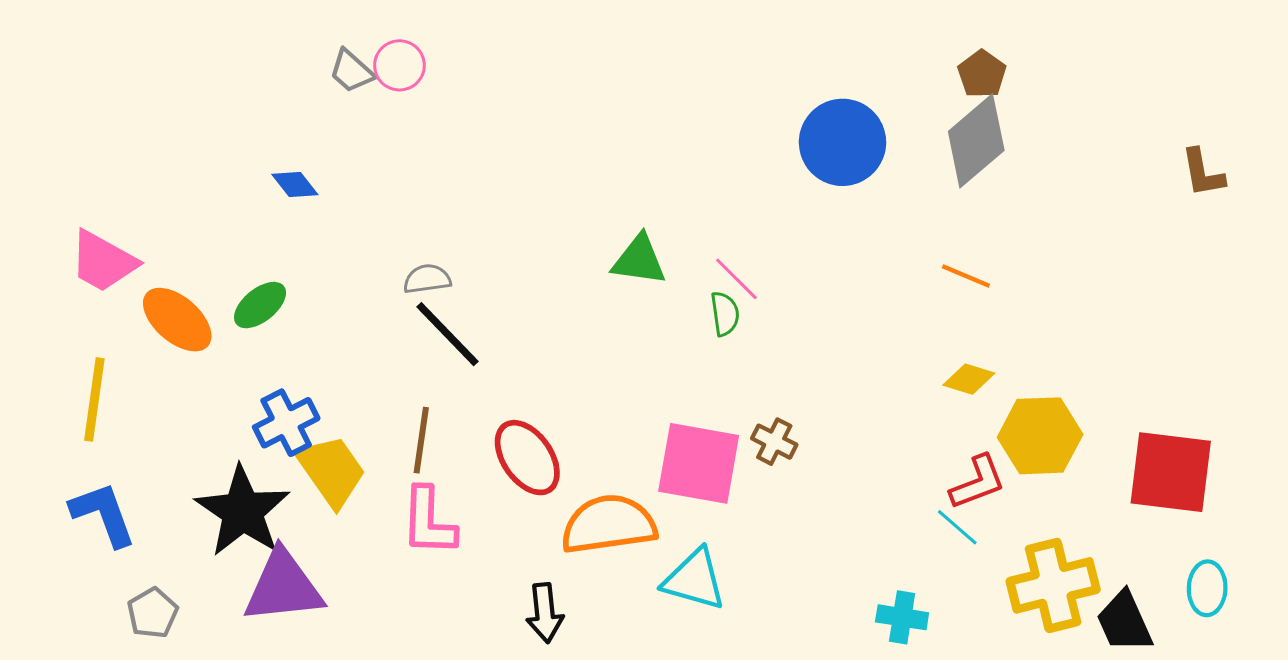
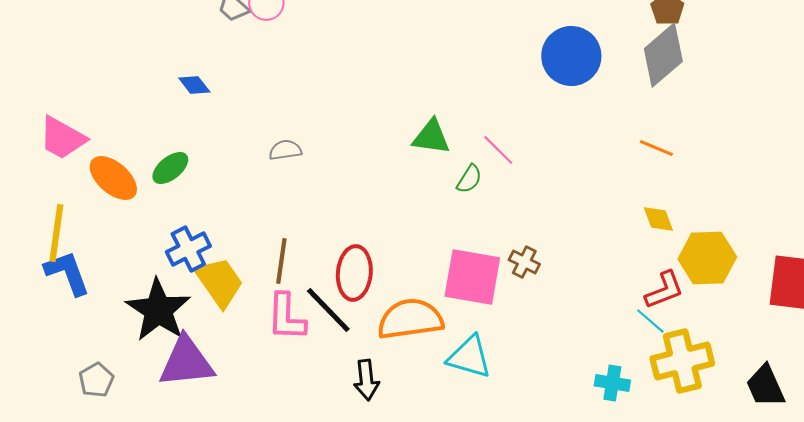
green semicircle: (725, 314) -> (469, 179), moved, turned 40
black line: (447, 334) -> (328, 310), moved
yellow diamond: (969, 379) -> (658, 219), turned 52
red ellipse: (527, 458) -> (354, 273), turned 40
blue L-shape: (103, 514) -> (67, 273), moved
yellow cross: (1053, 585) -> (682, 361), moved

